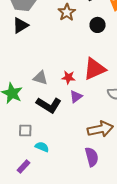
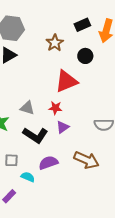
red triangle: (95, 69) -> (66, 81), moved
brown arrow: (100, 129) -> (86, 160), turned 35
purple semicircle: (92, 157) -> (48, 163), moved, turned -96

